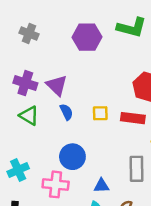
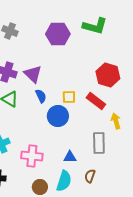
red rectangle: (133, 118) -> (96, 101), turned 30
blue circle: (72, 157) -> (58, 116), moved

